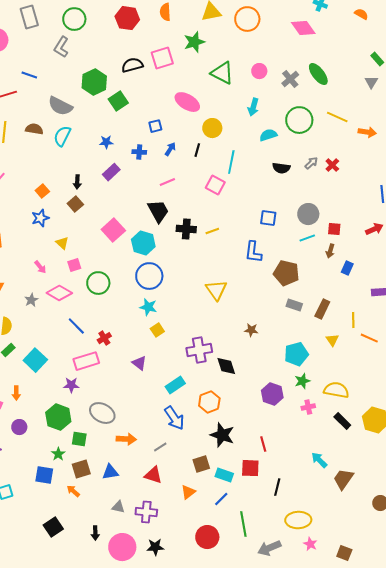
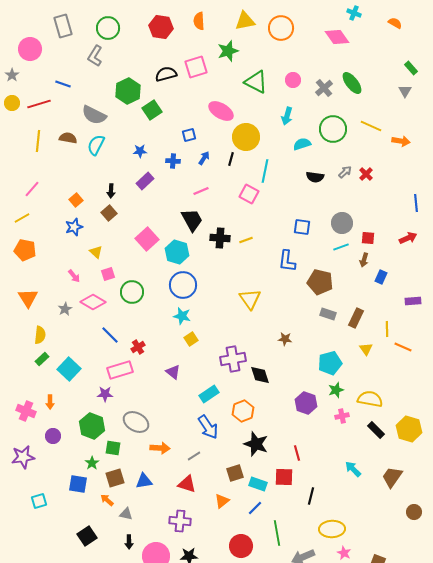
yellow circle: (212, 128) -> (246, 137), size x1.4
brown trapezoid: (343, 479) -> (392, 477), moved
gray triangle: (118, 507) -> (126, 514), moved

